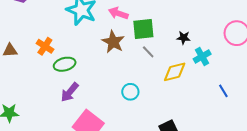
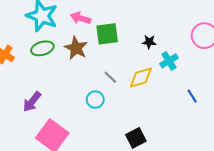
gray line: (148, 52) -> (110, 77), moved
green ellipse: (65, 64) -> (42, 48), moved

